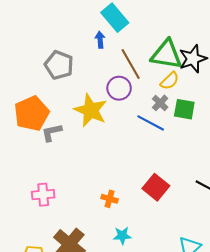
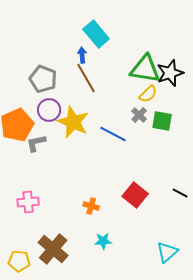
brown line: (131, 64) -> (86, 78), moved
purple circle: (119, 88) -> (49, 110), moved
blue line: (151, 123) -> (113, 134), moved

